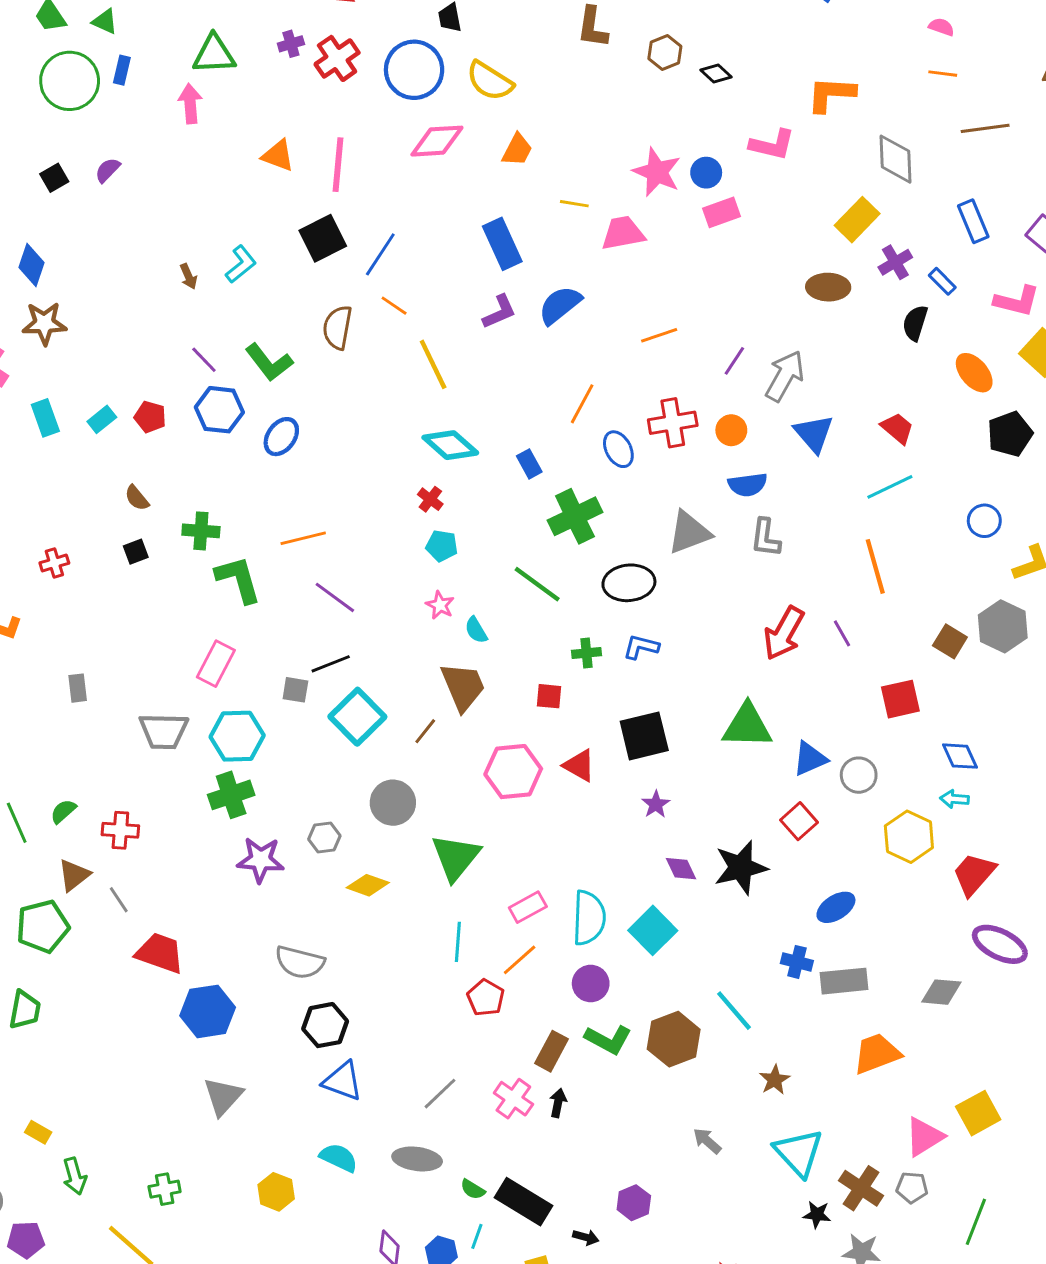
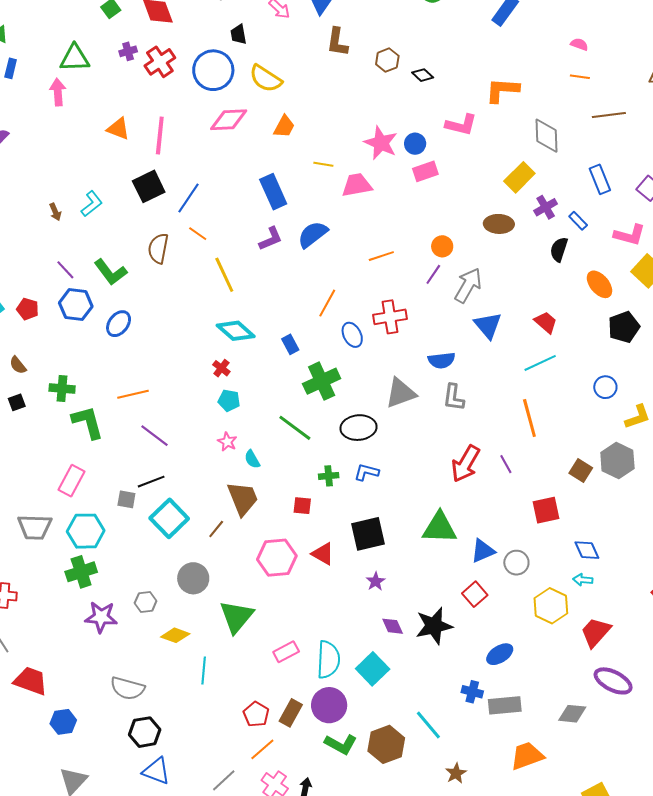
orange circle: (731, 430) -> (442, 246), moved
cyan line: (458, 942) -> (204, 671), moved
orange line: (520, 960) -> (262, 749), moved
purple circle: (591, 984) -> (329, 705), size x1.4
blue hexagon: (208, 1011) -> (63, 722), size x0.7
brown rectangle: (551, 1051) -> (291, 713), moved

